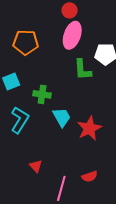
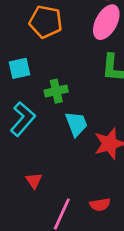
green cross: (42, 94) -> (56, 91), turned -30

